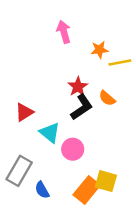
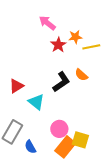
pink arrow: (64, 32) -> (47, 23), turned -36
red star: (78, 87) -> (58, 45), moved
pink circle: (73, 149) -> (59, 129), moved

